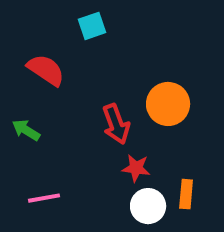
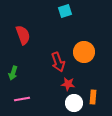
cyan square: (92, 26) -> (65, 11), moved
red semicircle: (46, 70) -> (23, 35), turned 36
green arrow: (26, 130) -> (13, 73), moved, turned -104

